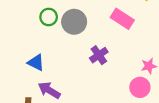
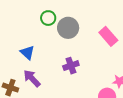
purple cross: (99, 55) -> (71, 66), moved

